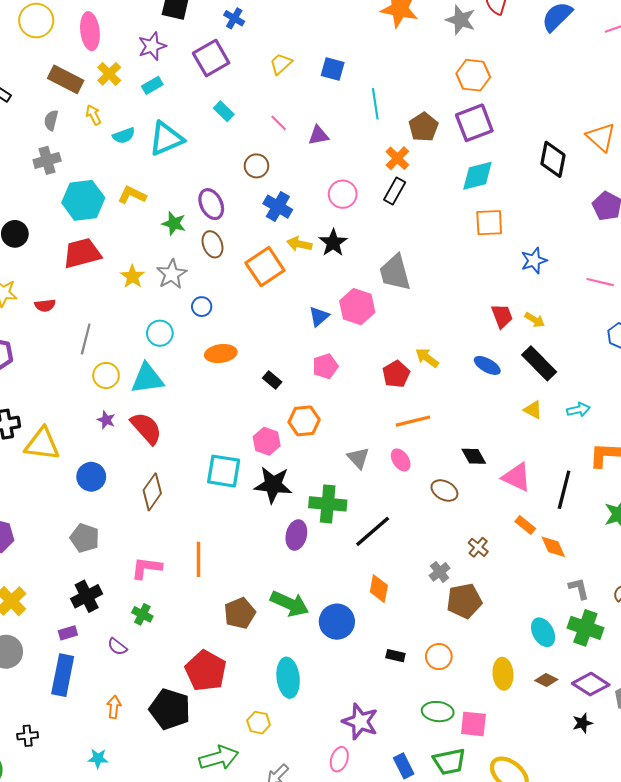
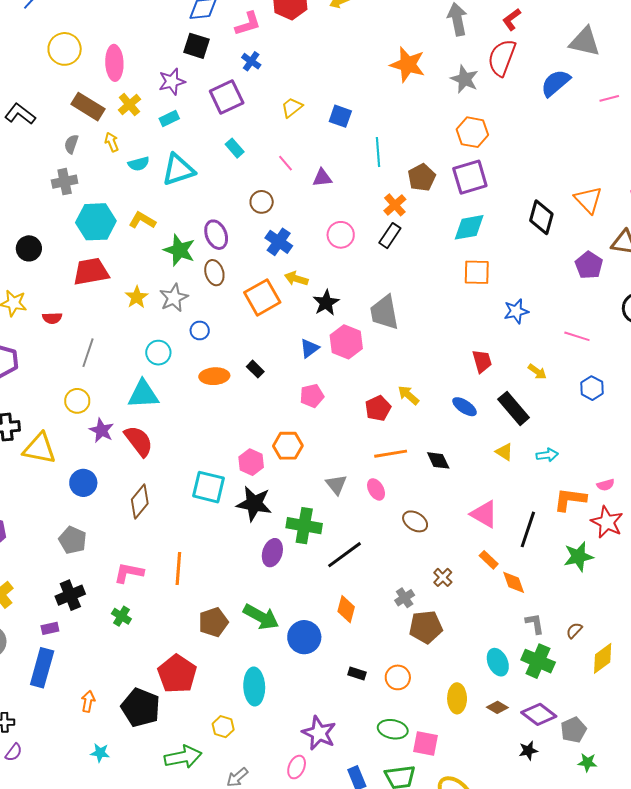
green star: (174, 223) -> (179, 250), size x1.4
black star: (333, 243) -> (326, 303), moved
yellow arrow: (535, 320) -> (537, 372), moved
yellow circle: (106, 375) -> (77, 401), moved
black rectangle: (272, 380) -> (255, 369), moved
purple star: (106, 420) -> (101, 430), size x1.4
black diamond: (474, 456) -> (438, 460), moved
purple semicircle: (117, 647) -> (14, 752), moved, turned -96
cyan star: (98, 758) -> (100, 753), moved

